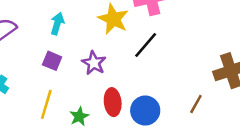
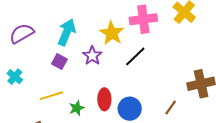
cyan arrow: (57, 24) -> (67, 32), size x1.5
purple star: (94, 63) -> (92, 56), moved
yellow line: (46, 104) -> (51, 96), turned 50

